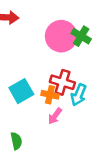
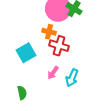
orange cross: (50, 95) -> (49, 32), moved
cyan arrow: (79, 95) -> (72, 78), moved

